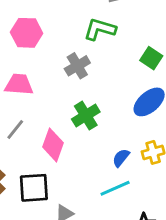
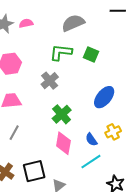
green square: (151, 58) -> (91, 54), moved
pink diamond: (53, 145) -> (63, 143), moved
blue semicircle: (121, 158) -> (91, 140), turned -64

